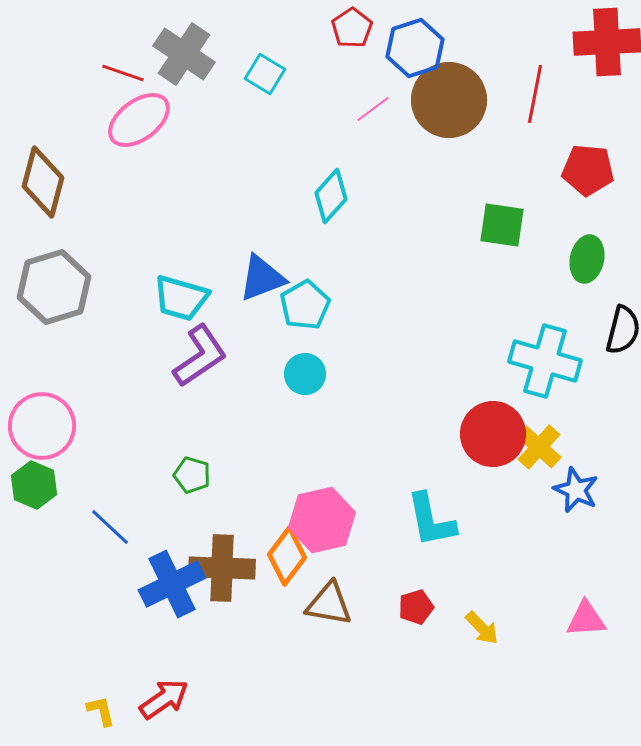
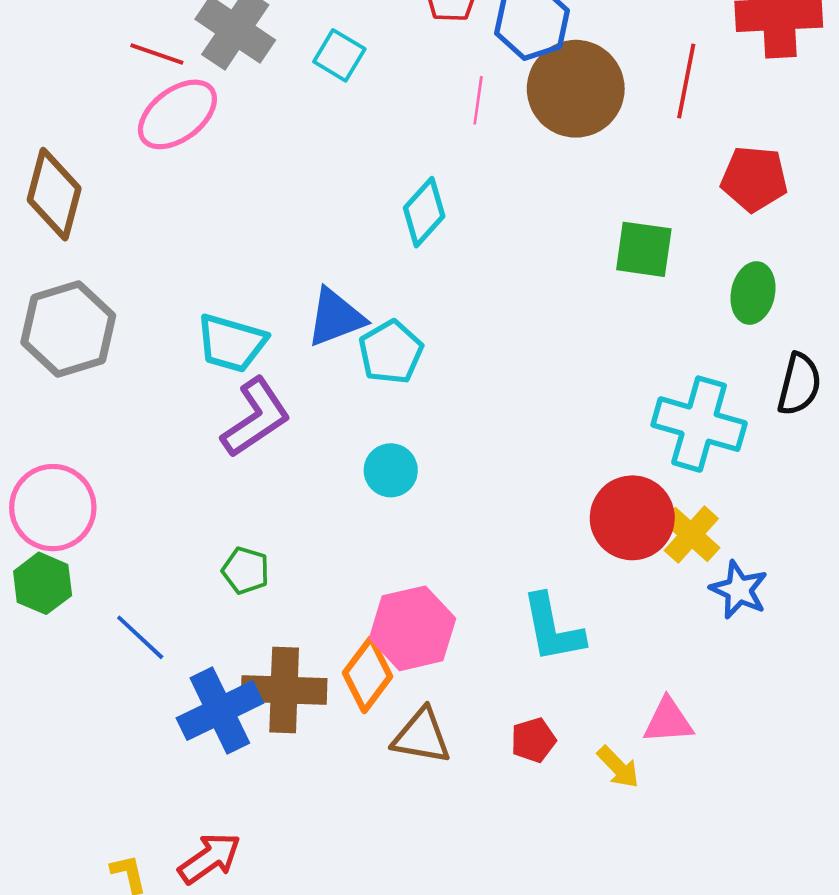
pink line: (373, 109) -> (478, 100), turned -45
cyan circle: (305, 374) -> (391, 470), moved
pink triangle: (586, 619) -> (668, 721), moved

